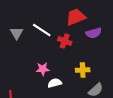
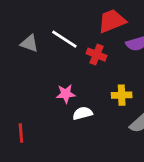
gray triangle: (17, 33) -> (29, 43), turned -40

